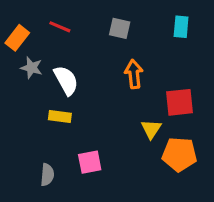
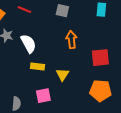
yellow rectangle: (60, 116) -> (37, 67), moved
yellow triangle: (151, 129) -> (62, 75), moved

